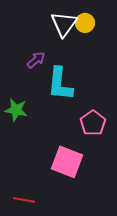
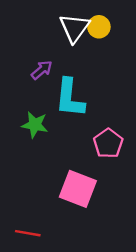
green star: (16, 110) -> (35, 125), moved

